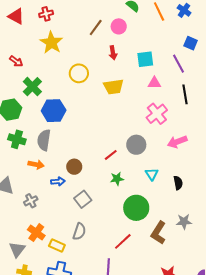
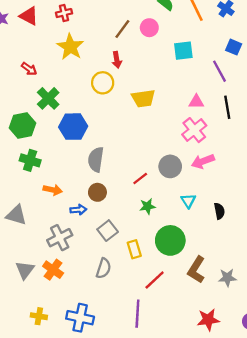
red arrow: (113, 53) -> (117, 60), moved
cyan square: (145, 59) -> (183, 51), moved
pink triangle: (154, 83) -> (196, 102), moved
gray semicircle: (44, 140) -> (96, 159), moved
pink arrow: (177, 142) -> (203, 161), moved
gray cross: (31, 201) -> (60, 238), moved, size x1.5
gray star: (184, 222) -> (227, 278), moved
yellow rectangle: (57, 246) -> (134, 249), moved, turned 49
gray triangle: (17, 249) -> (25, 270), moved

